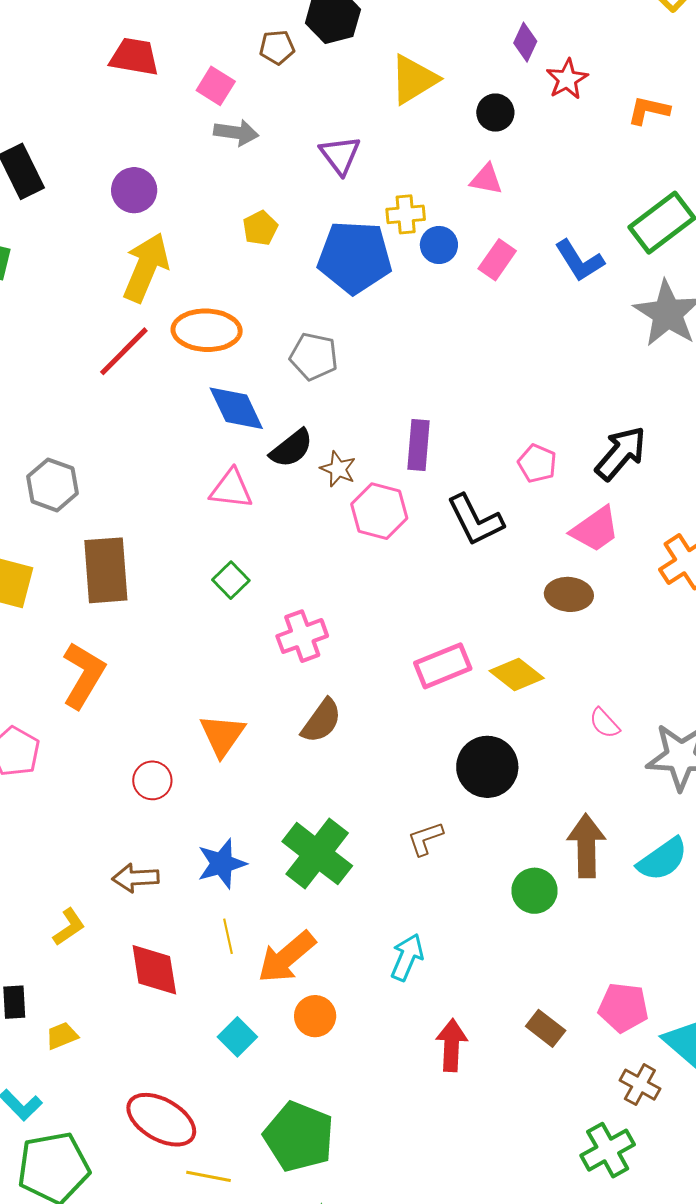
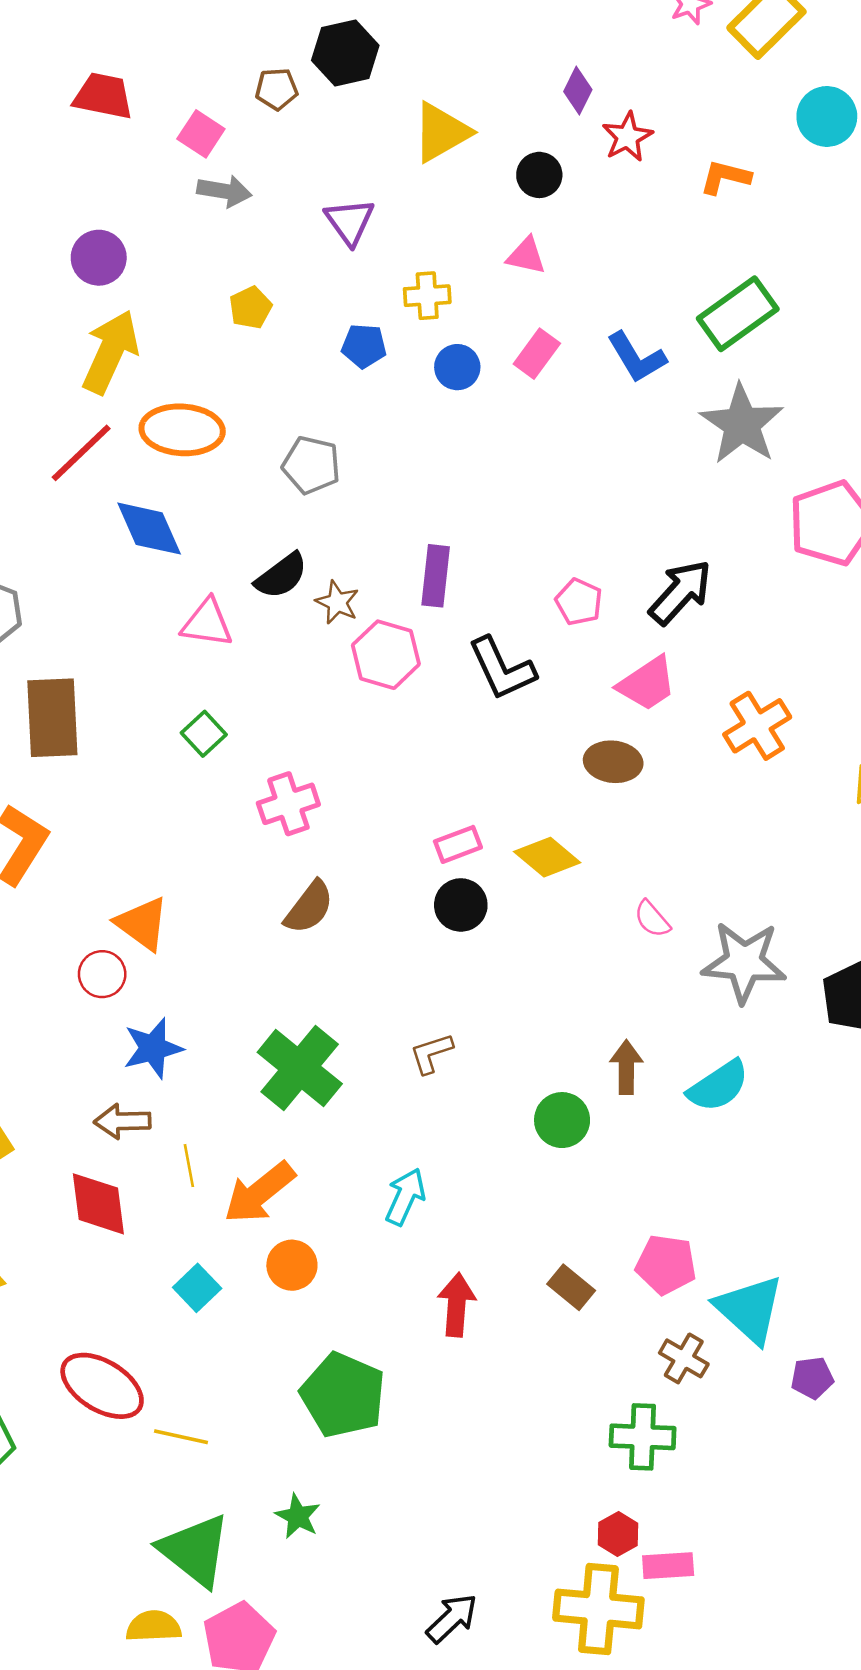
blue circle: (439, 245) -> (457, 367), moved
blue pentagon: (355, 257) -> (364, 346), size x0.5
blue diamond: (236, 408) -> (149, 529), moved
pink rectangle: (443, 666) -> (458, 844), size x0.7
orange triangle: (222, 735) -> (142, 924), moved, turned -30
black circle: (487, 767) -> (461, 905), moved, size x0.7
brown arrow: (586, 846) -> (626, 1067), size x0.7
blue star: (222, 864) -> (153, 1048), moved
brown arrow: (135, 878) -> (122, 1121), moved
green pentagon: (299, 1137) -> (343, 1395), moved
green cross: (608, 1150) -> (643, 1437), turned 30
yellow line: (209, 1176) -> (181, 1437), moved

